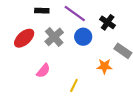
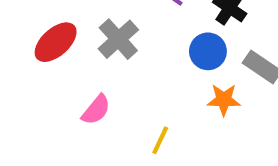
blue circle: (83, 37) -> (208, 51), moved

